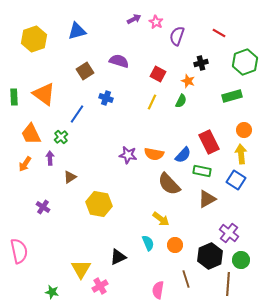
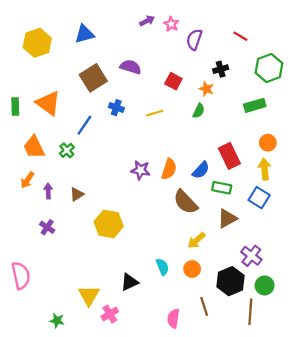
brown square: (85, 71) -> (93, 78), size x1.4
yellow line: (152, 102) -> (155, 113), moved, turned 49
orange semicircle: (154, 154) -> (169, 169), turned -84
purple arrow: (50, 158) -> (48, 191), moved
yellow arrow: (161, 219) -> (196, 240), moved, turned 102

